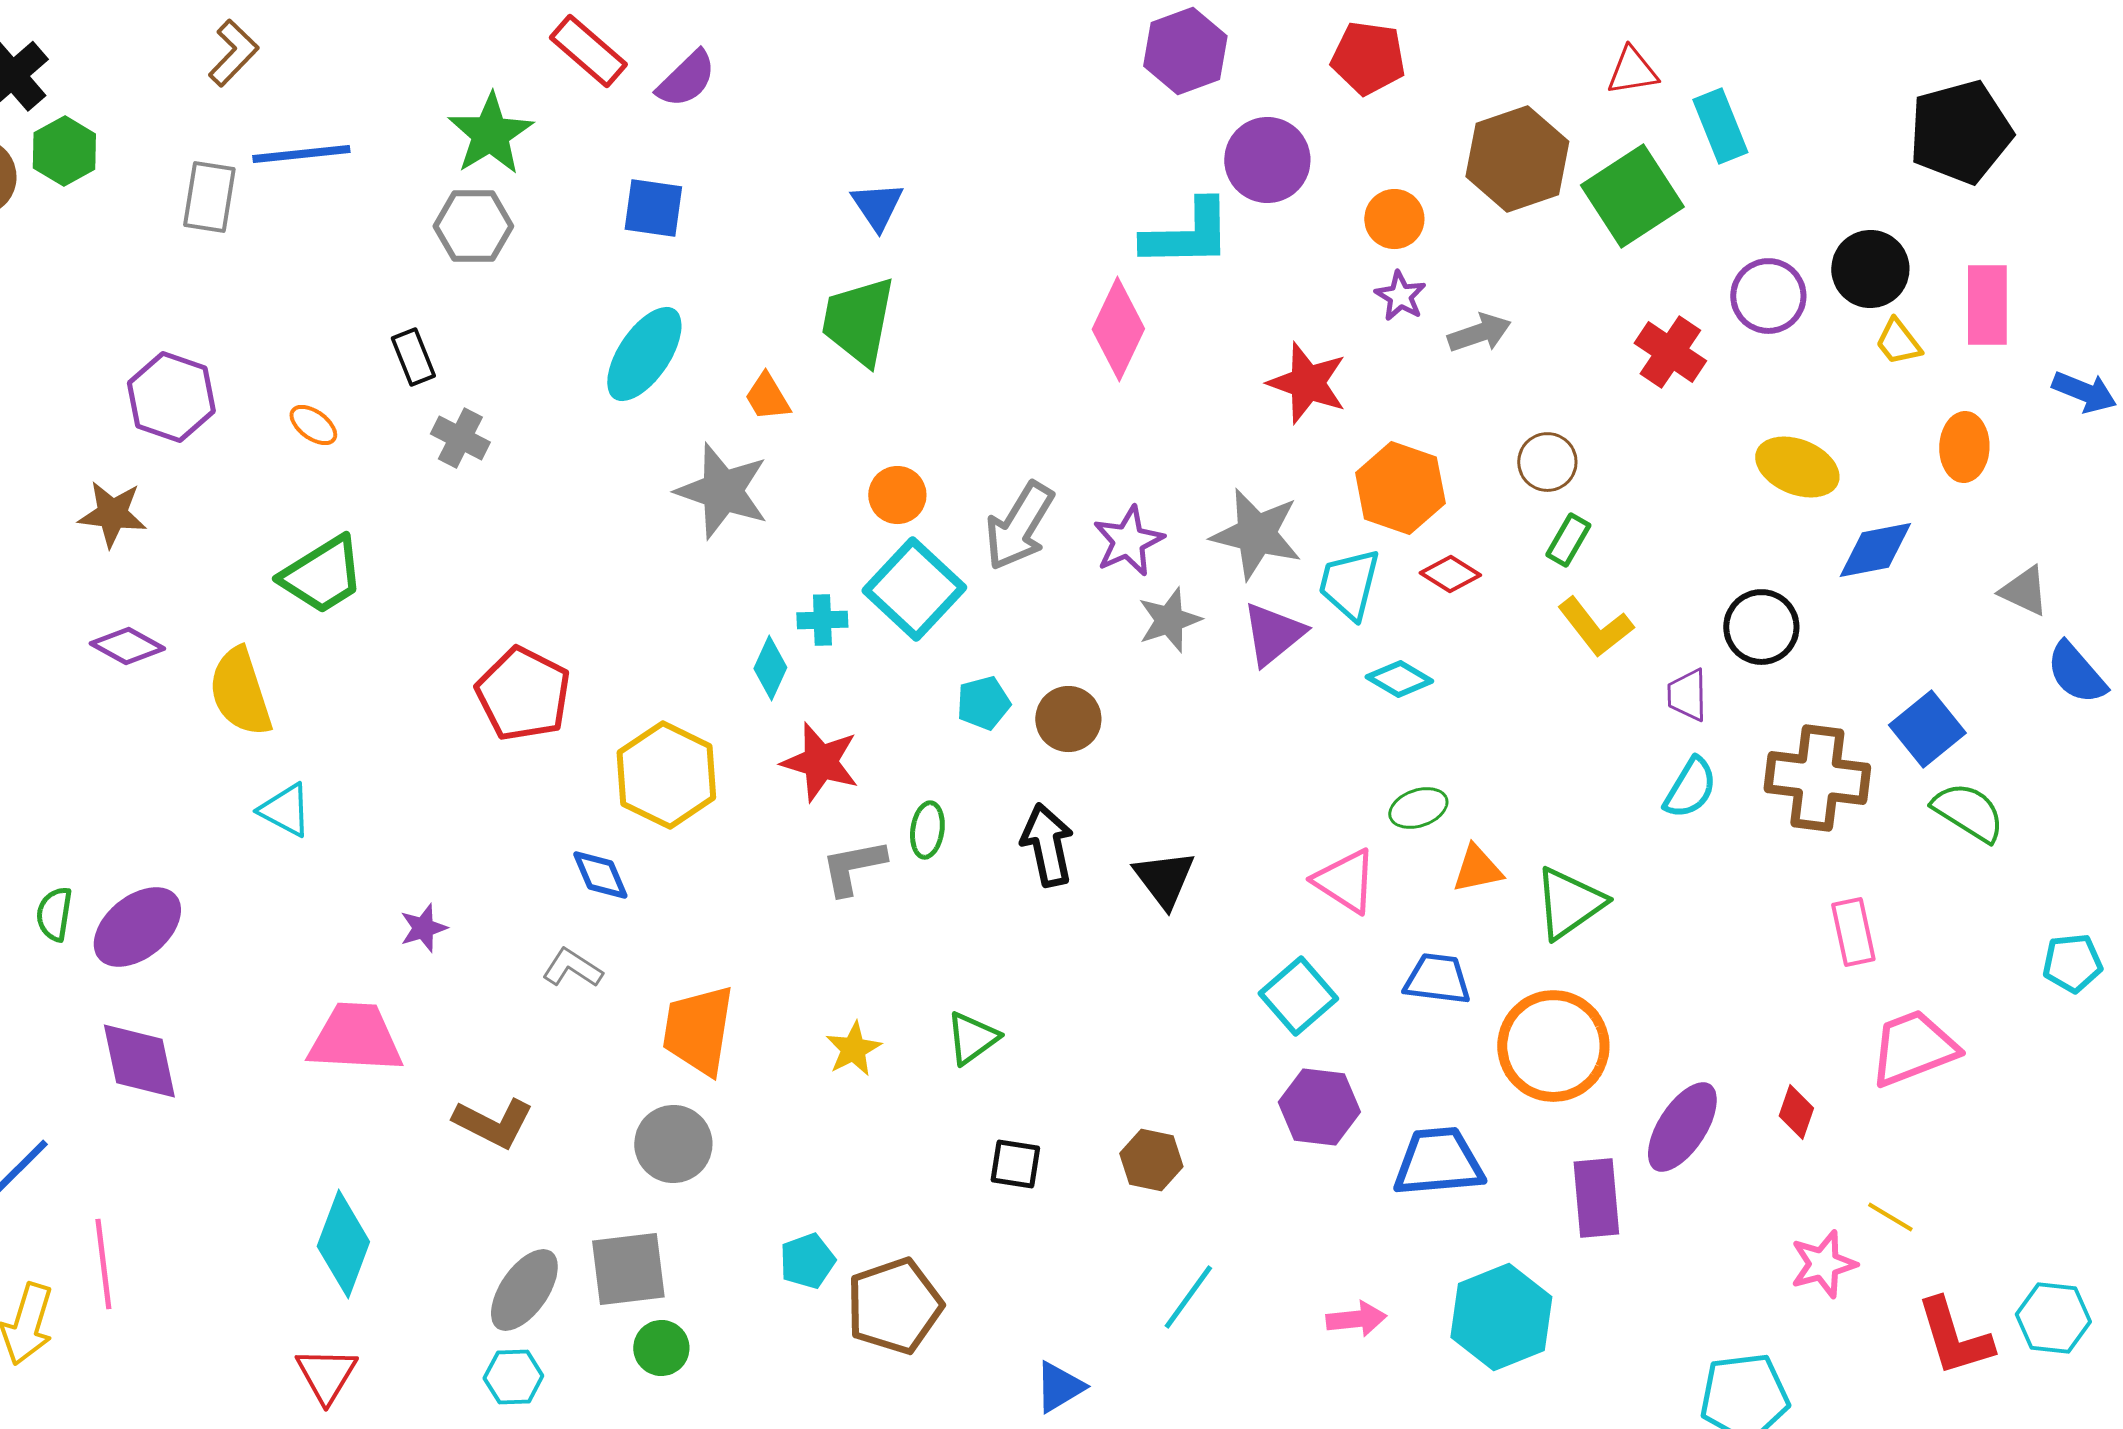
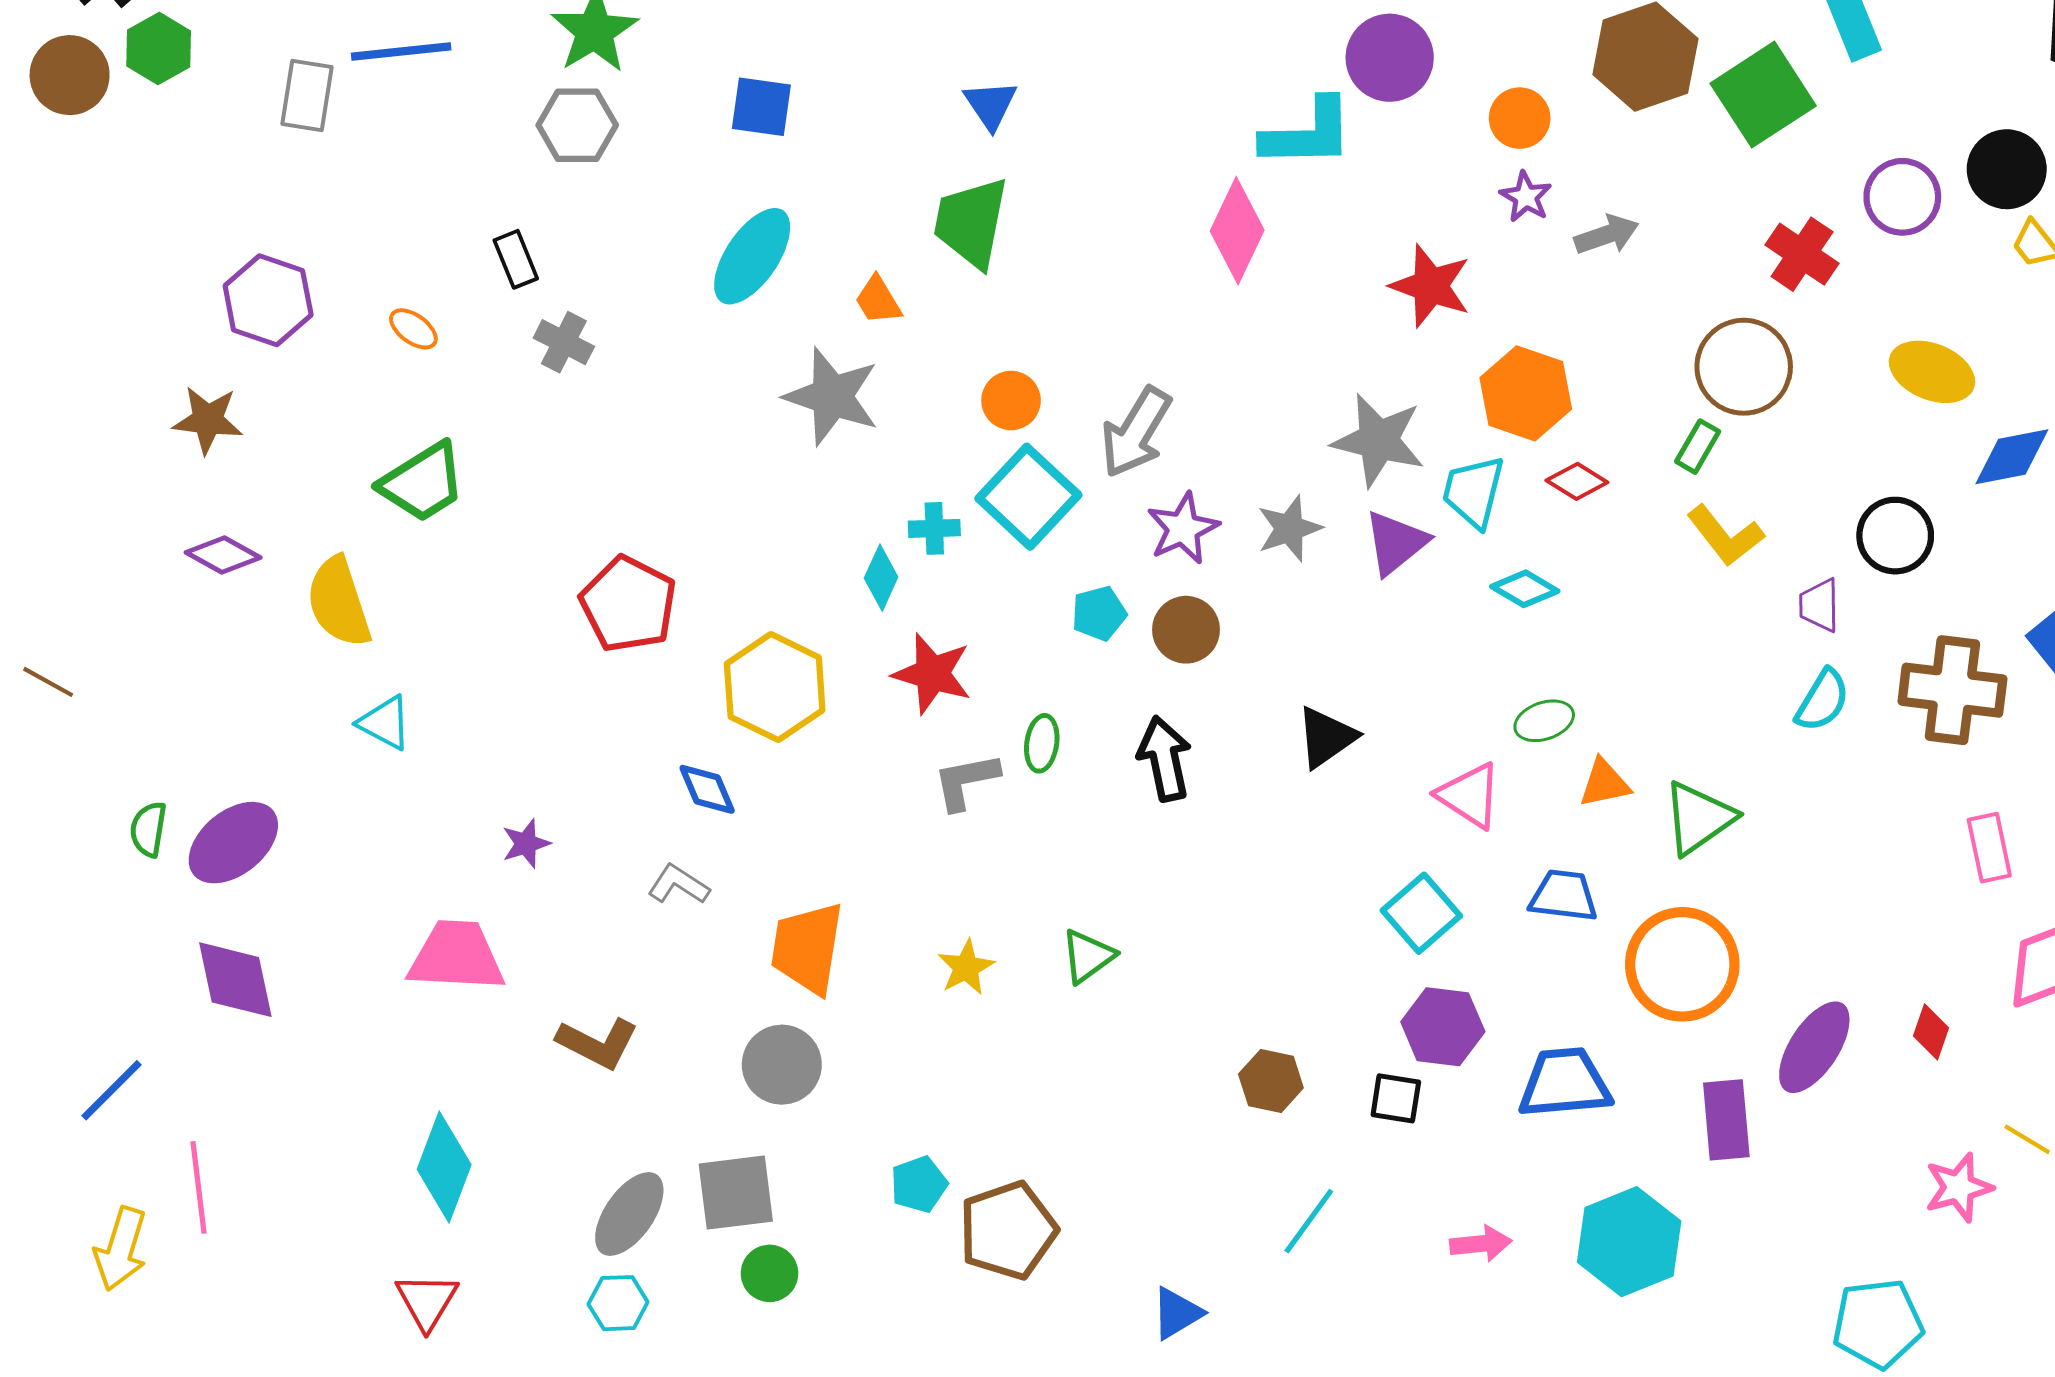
brown circle: (1547, 462) -> (1744, 367), moved, size x1.6
purple star: (1128, 541) -> (1183, 528), moved
black triangle: (1164, 879) -> (1326, 737), moved, turned 32
black square: (1015, 1164) -> (1396, 1098), moved

